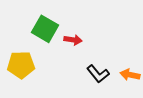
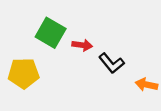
black L-shape: (98, 74) -> (112, 63), moved

